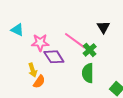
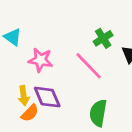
green cross: (90, 50) -> (103, 38), moved
purple diamond: (54, 57) -> (47, 97), moved

